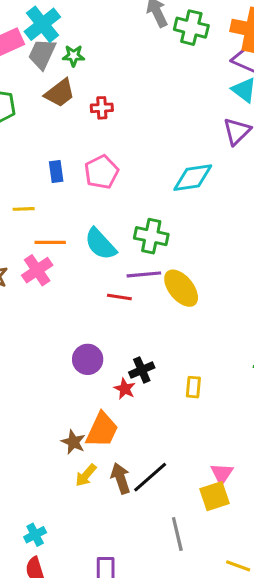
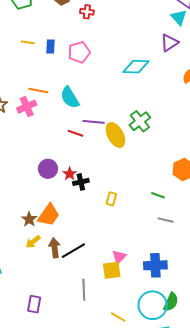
yellow line: (24, 209) -> (28, 42), moved
green cross: (151, 236) -> (140, 121), moved, turned 30
red star: (125, 389) -> (70, 174), moved

